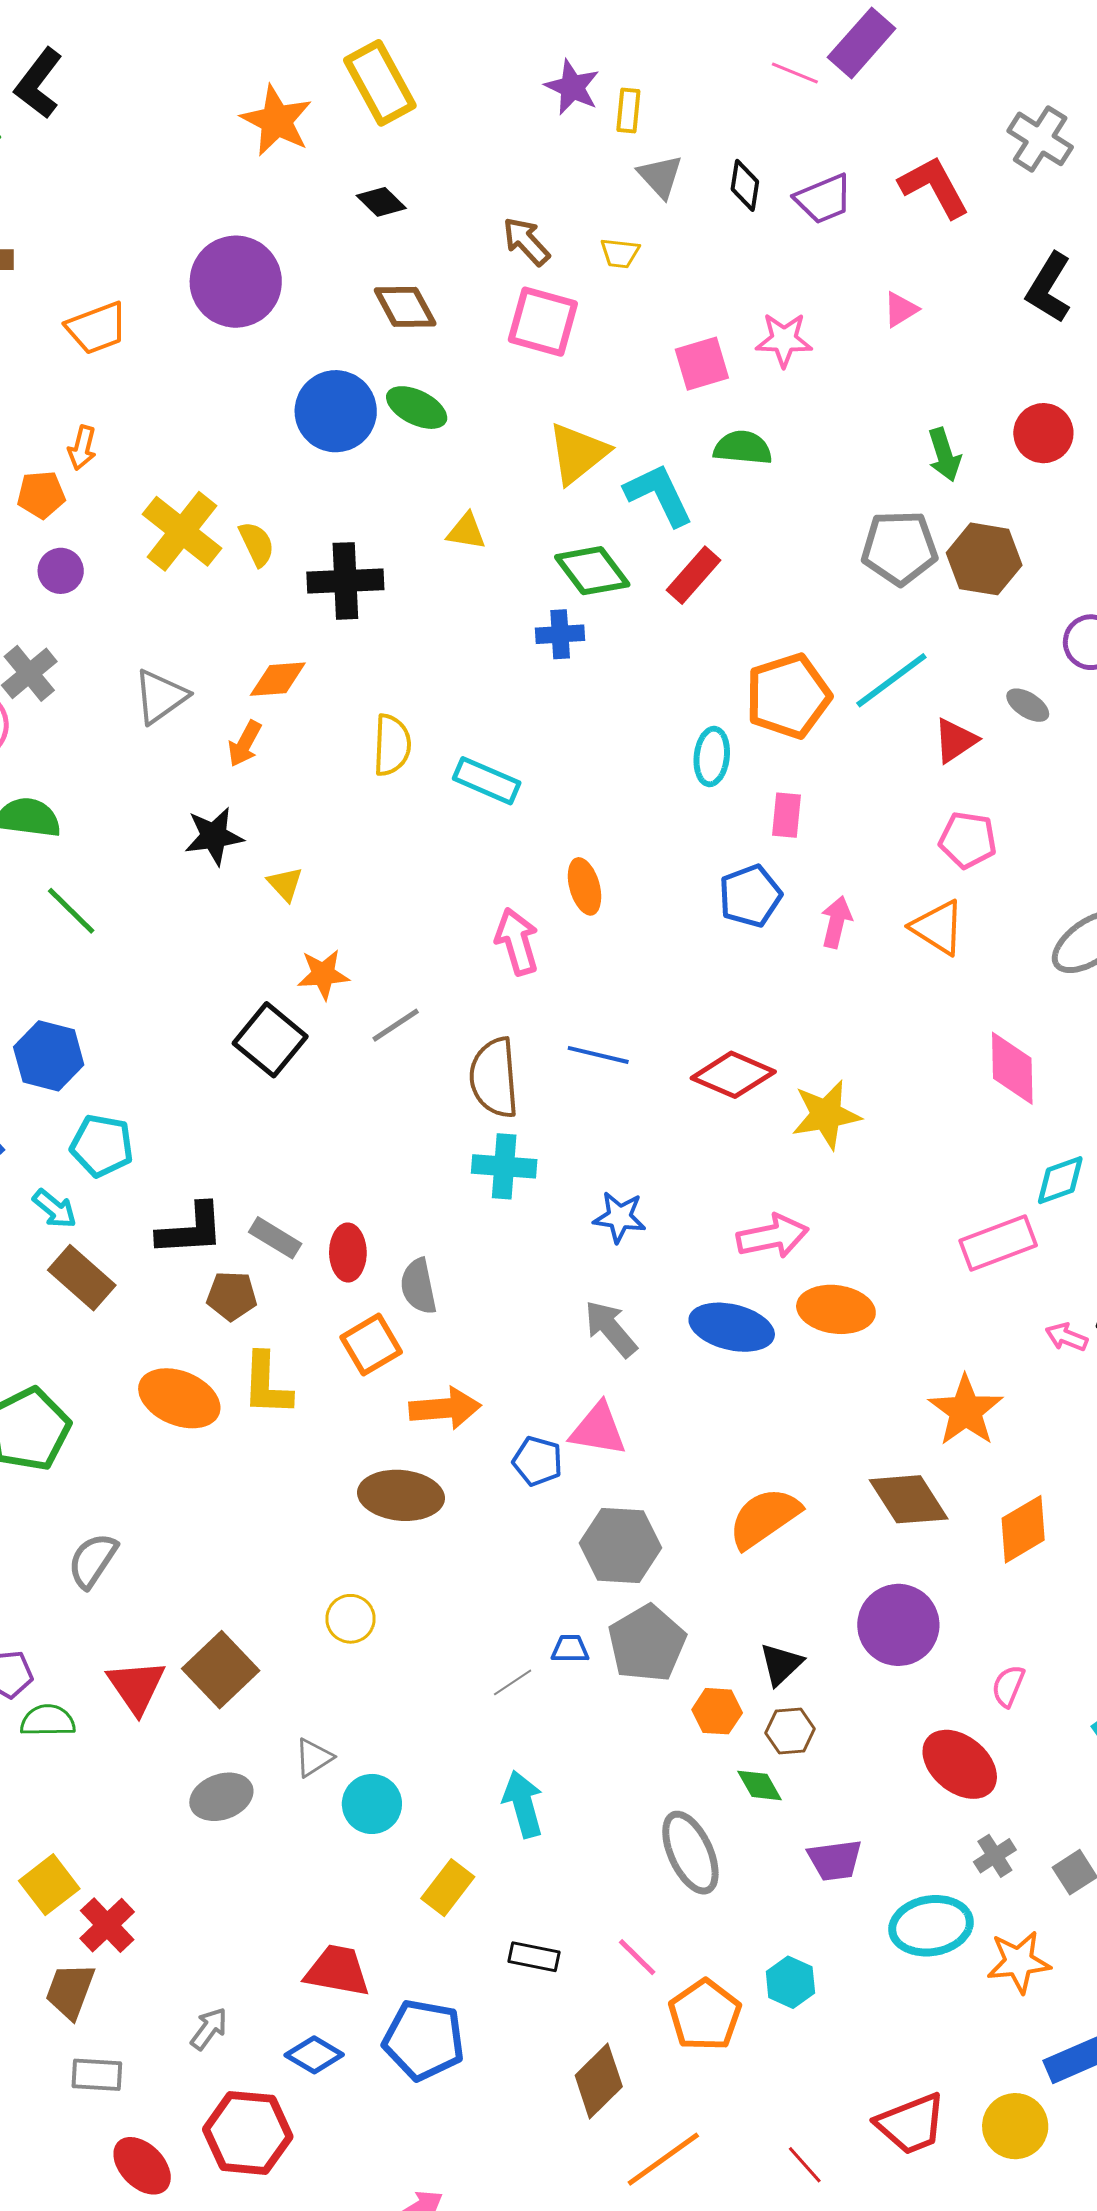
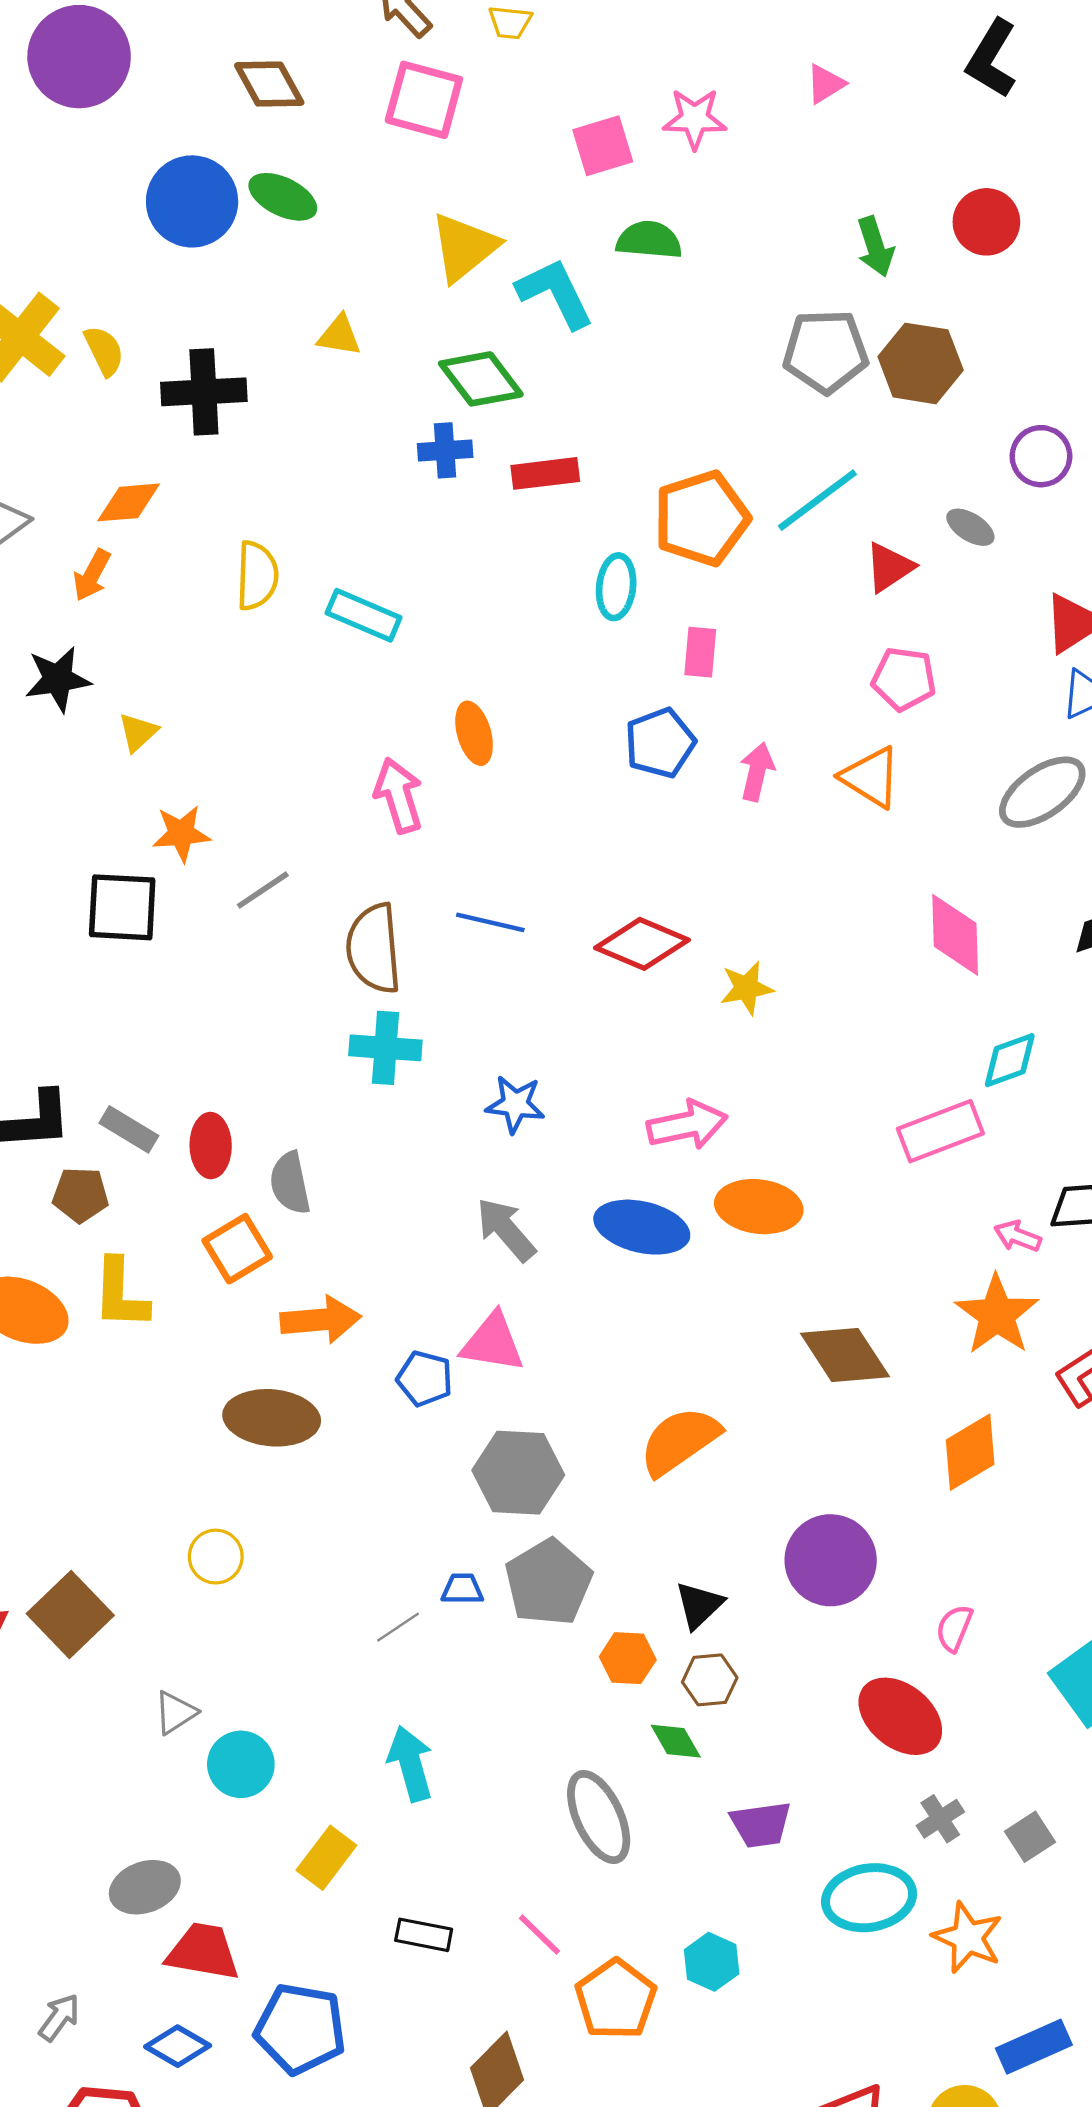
red rectangle: (694, 575) -> (545, 473), moved, turned 42
yellow triangle: (285, 884) -> (138, 732), turned 30
black square: (270, 1040) -> (122, 907), turned -36
yellow star: (826, 1115) -> (747, 988), size x0.7
orange star: (966, 1411) -> (997, 1315), moved
brown diamond: (909, 1499) -> (845, 1355), moved
gray ellipse: (221, 1797) -> (145, 1887), moved
orange star: (1019, 1962) -> (968, 1938), turned 30

